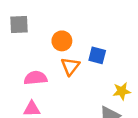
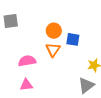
orange circle: (62, 41) -> (54, 31), moved

